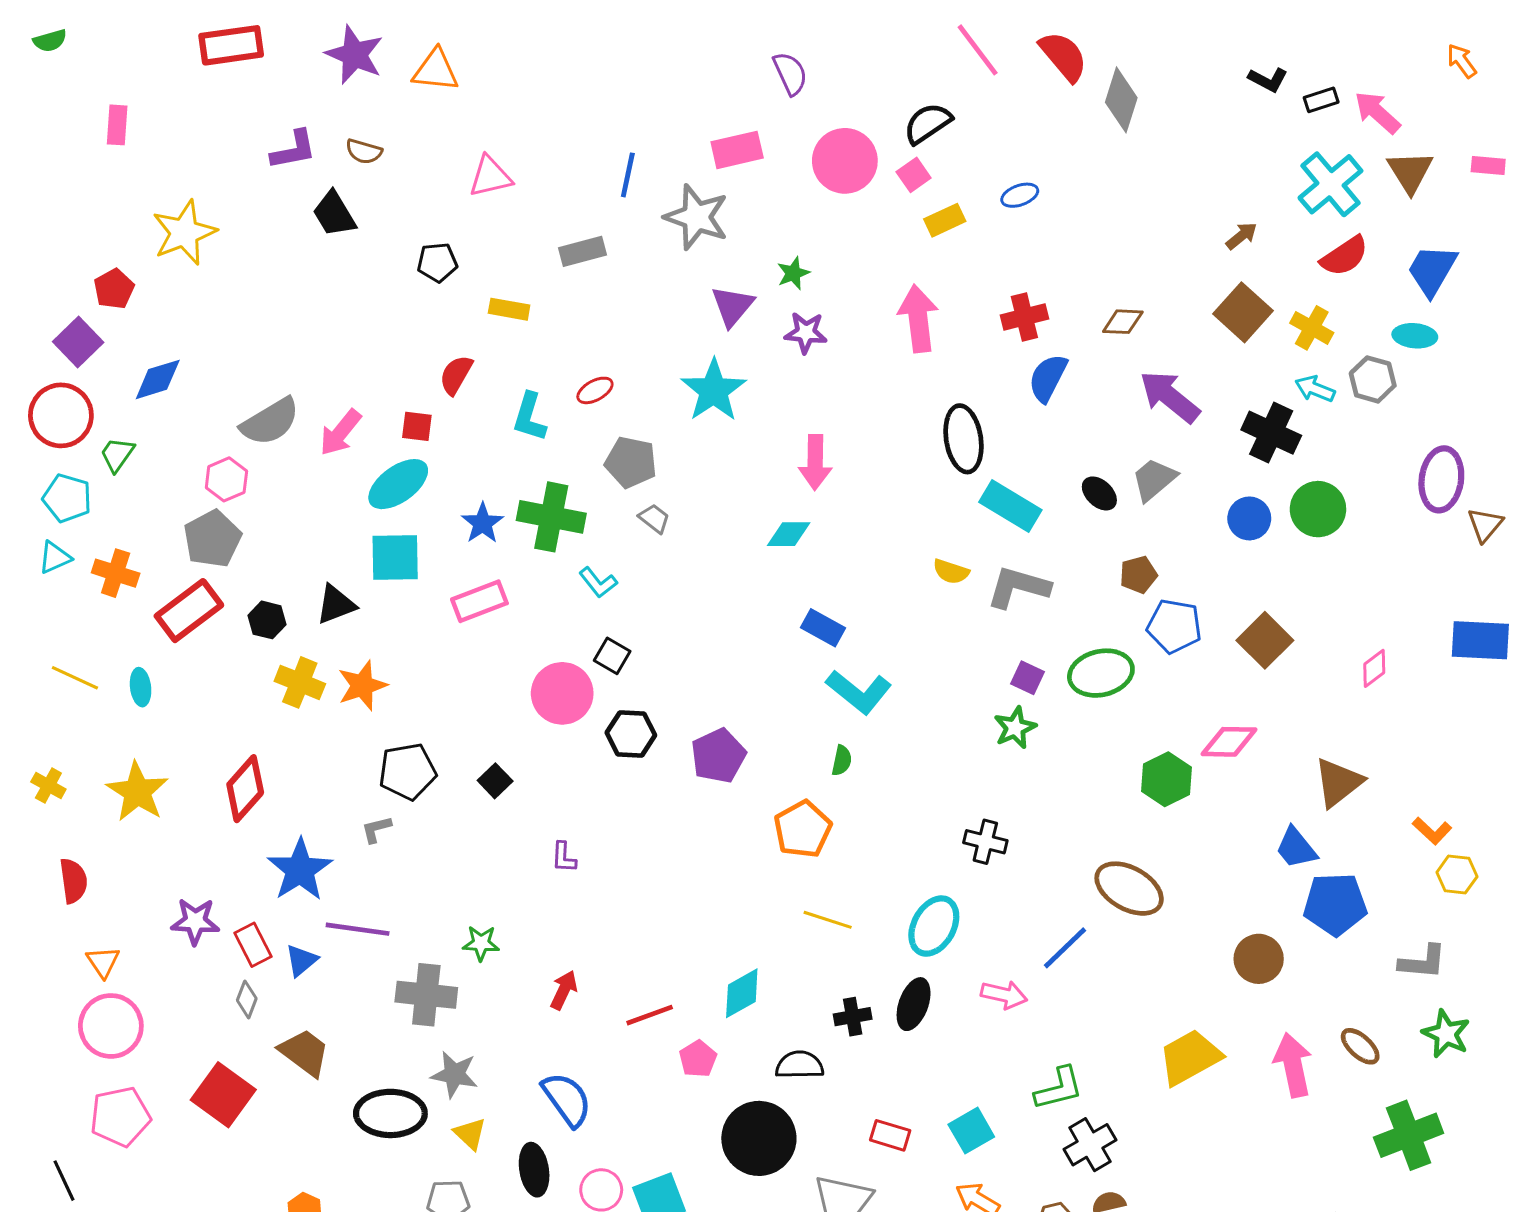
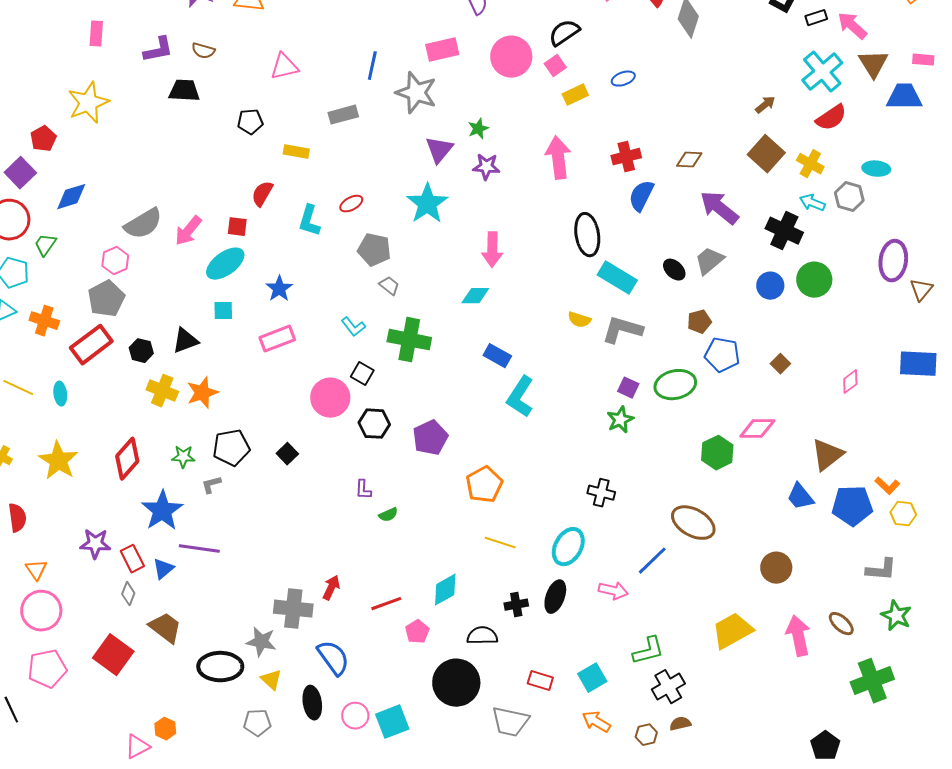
pink rectangle: (117, 125) -> (96, 34), moved
black trapezoid: (334, 214) -> (184, 91), turned 124
blue trapezoid: (1432, 270) -> (904, 97), moved, turned 60
green cross: (551, 517) -> (409, 340), moved
cyan square: (395, 557) -> (223, 311), size x0.6
brown square: (1265, 640) -> (780, 364), size x0.6
cyan L-shape: (859, 692) -> (520, 397), turned 84
green semicircle: (842, 761) -> (388, 515), moved, turned 54
purple L-shape: (564, 857) -> (363, 490), moved
blue pentagon: (1335, 904) -> (852, 506), moved
green star: (481, 943) -> (183, 457), moved
gray cross: (426, 995) -> (293, 609), moved

